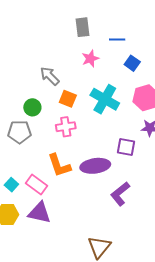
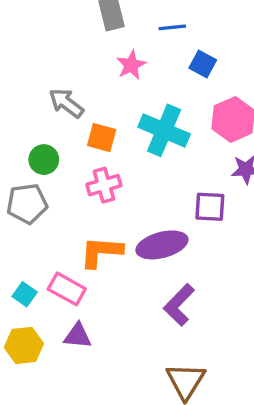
orange L-shape: (59, 165) -> (101, 252), turned 120
purple L-shape: (120, 194) -> (179, 305), moved
purple triangle: (39, 213) -> (78, 336), size x0.7

